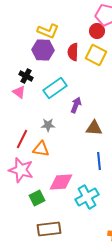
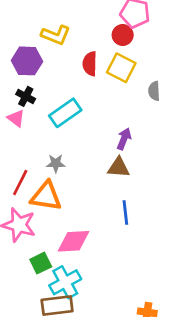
purple hexagon: (43, 50) -> (27, 61), moved
purple arrow: (76, 105) -> (124, 139), moved
orange triangle: (41, 149) -> (46, 196), size x1.4
cyan cross: (87, 197) -> (65, 282), moved

